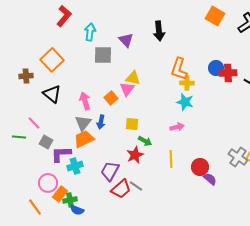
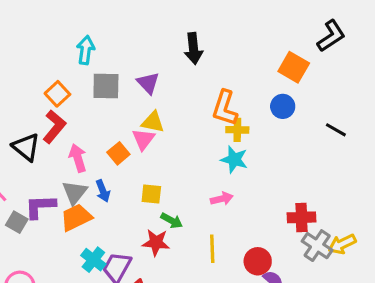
red L-shape: (64, 16) -> (54, 127), moved
orange square: (215, 16) -> (294, 67), moved
purple triangle: (126, 40) -> (148, 83), moved
orange square: (52, 60) -> (57, 94), moved, size x0.7
red cross: (228, 73) -> (301, 217), moved
blue arrow: (101, 122) -> (103, 191), turned -32
purple L-shape: (61, 154) -> (40, 207), moved
red star: (135, 155) -> (156, 242), turned 30
cyan cross: (75, 166) -> (93, 260), moved, turned -35

